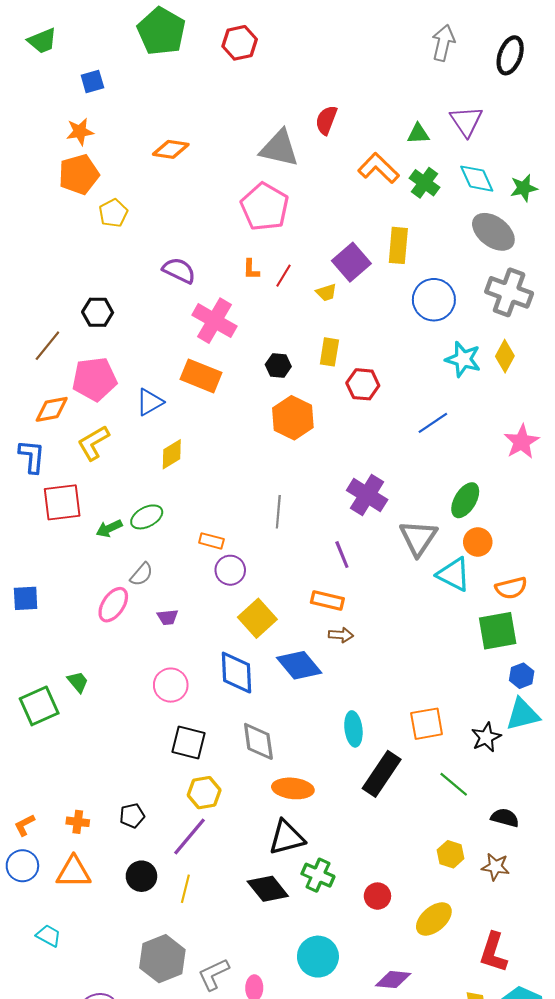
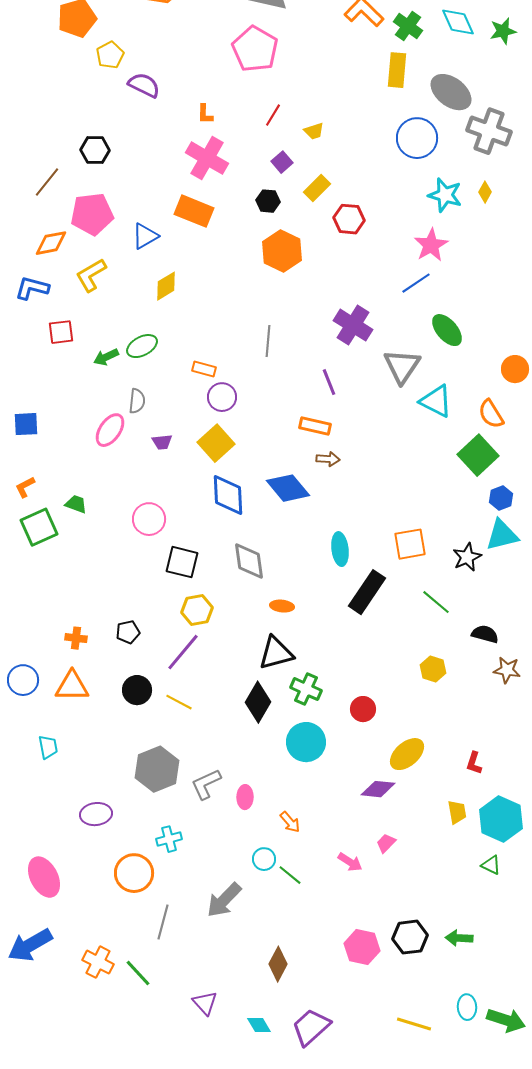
gray ellipse: (493, 232) -> (451, 92), moved
yellow rectangle: (398, 245) -> (397, 70), moved
purple square: (351, 262) -> (282, 162), moved, size x0.6
orange L-shape: (251, 269) -> (205, 114), moved
purple semicircle: (179, 270) -> (144, 85), moved
yellow rectangle: (329, 352) -> (317, 188), turned 36
yellow diamond: (505, 356) -> (485, 192), size x0.7
blue line: (433, 423) -> (416, 283), moved
pink star: (522, 442) -> (431, 245), moved
blue L-shape: (32, 456) -> (32, 288), turned -80
green ellipse: (465, 500) -> (447, 330), turned -72
red square: (62, 502) -> (61, 332), size x0.7
orange circle: (478, 542) -> (515, 369), moved
gray semicircle: (141, 574) -> (137, 401), turned -35
orange semicircle: (511, 588) -> (491, 414), turned 72
yellow square: (257, 618) -> (216, 443), moved
green square: (498, 631) -> (478, 455), turned -33
green trapezoid: (78, 682) -> (76, 504), turned -30
pink circle: (171, 685) -> (149, 519), moved
orange ellipse: (293, 788) -> (282, 606), size x0.6
orange L-shape: (25, 825) -> (25, 487), moved
brown star: (495, 867) -> (507, 670), moved
yellow line: (185, 889) -> (179, 702), turned -76
black diamond: (268, 889) -> (258, 702), turned 69
yellow ellipse: (434, 919) -> (407, 754), moved
cyan trapezoid: (49, 936) -> (48, 747), turned 50
red L-shape: (493, 952) -> (474, 763), size x0.6
cyan circle: (318, 957) -> (306, 742), moved

